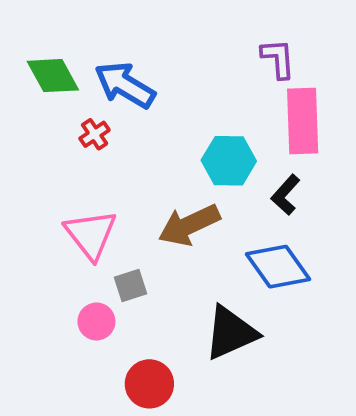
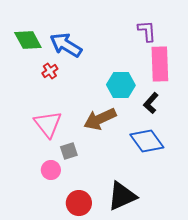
black triangle: (231, 333) -> (122, 196), moved

